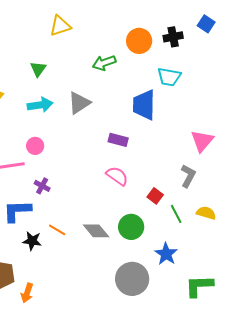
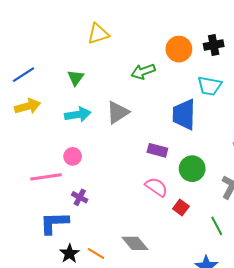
red square: (155, 196) -> (181, 208), moved
green circle: (131, 227) -> (192, 169), moved
orange line: (57, 230) -> (96, 254), moved
black star: (32, 241) -> (70, 254), turned 30

